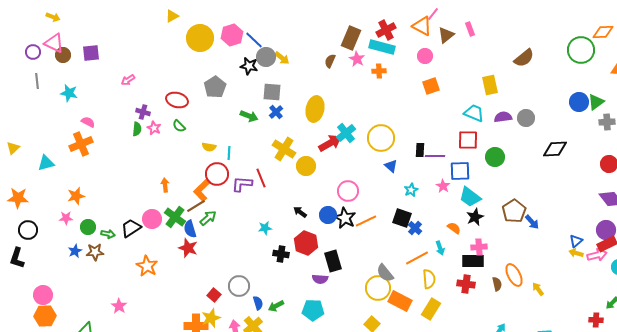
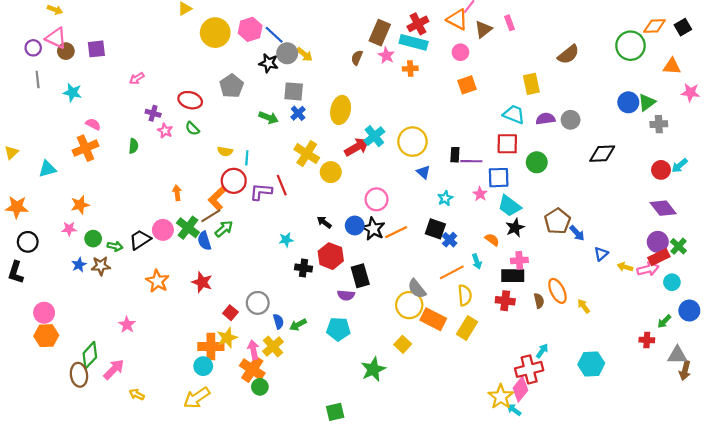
green semicircle: (137, 129) -> (133, 146), moved
blue triangle: (576, 241) -> (601, 254), moved
red star: (188, 248) -> (202, 282), moved

